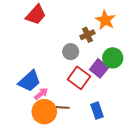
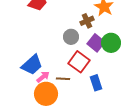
purple square: (99, 68) -> (96, 43), moved
brown line: (62, 107) -> (63, 79), moved
blue rectangle: (97, 111) -> (96, 83), moved

